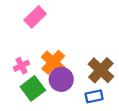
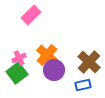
green square: (33, 88) -> (17, 73), moved

